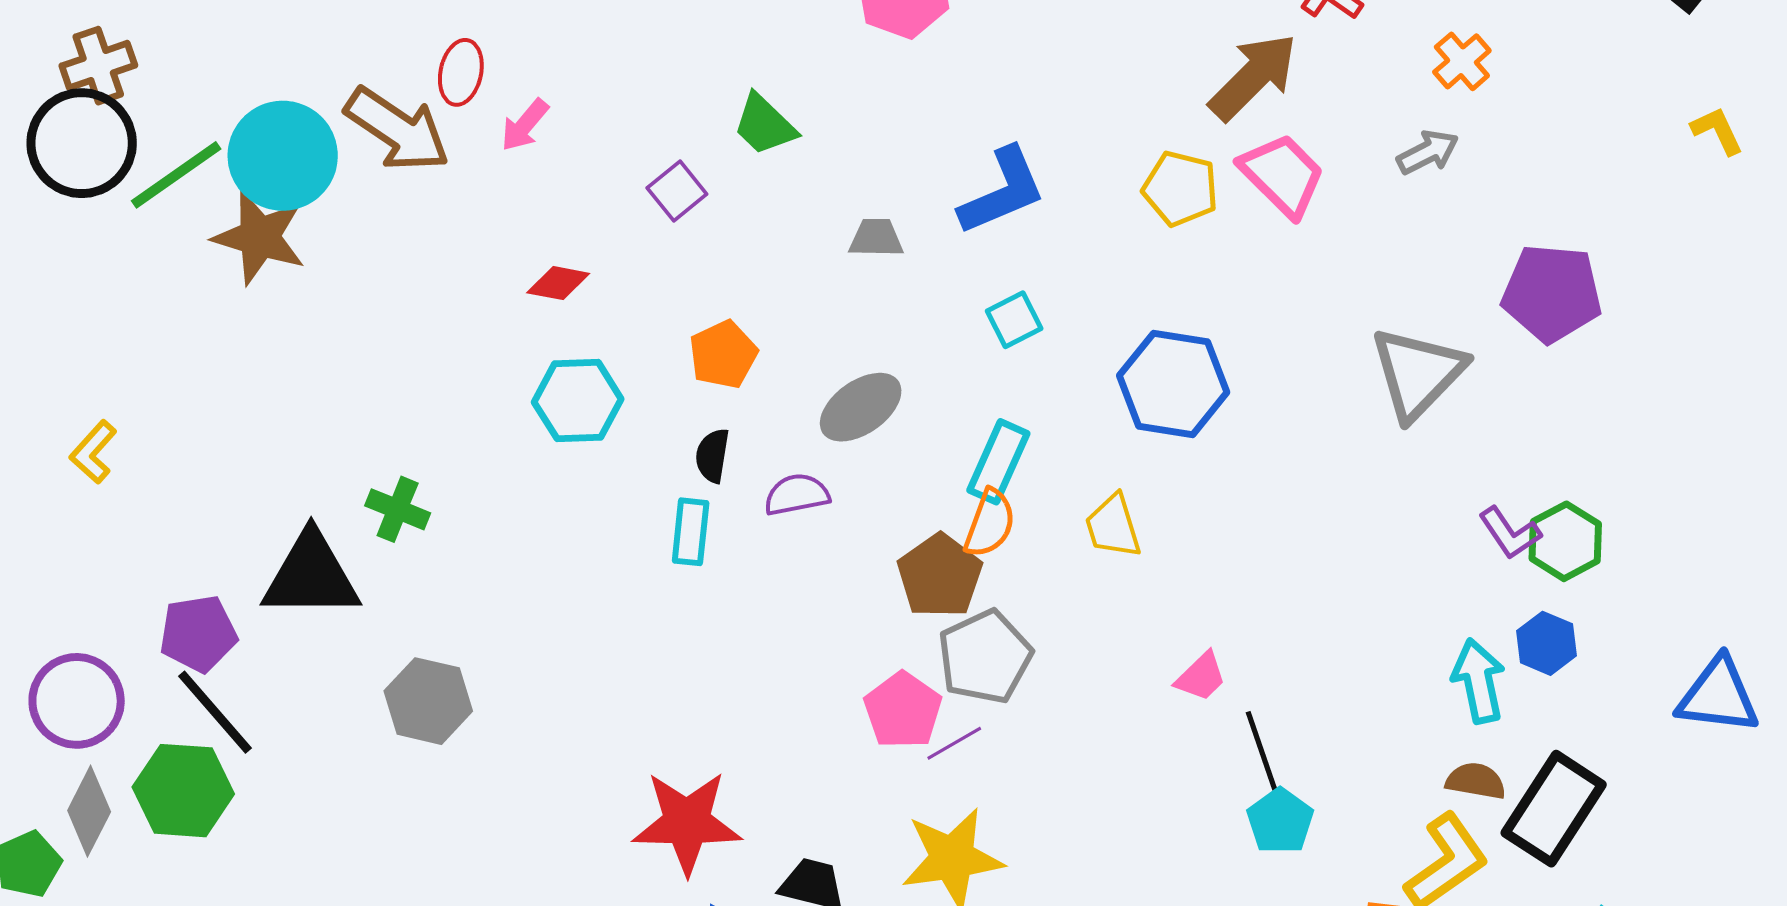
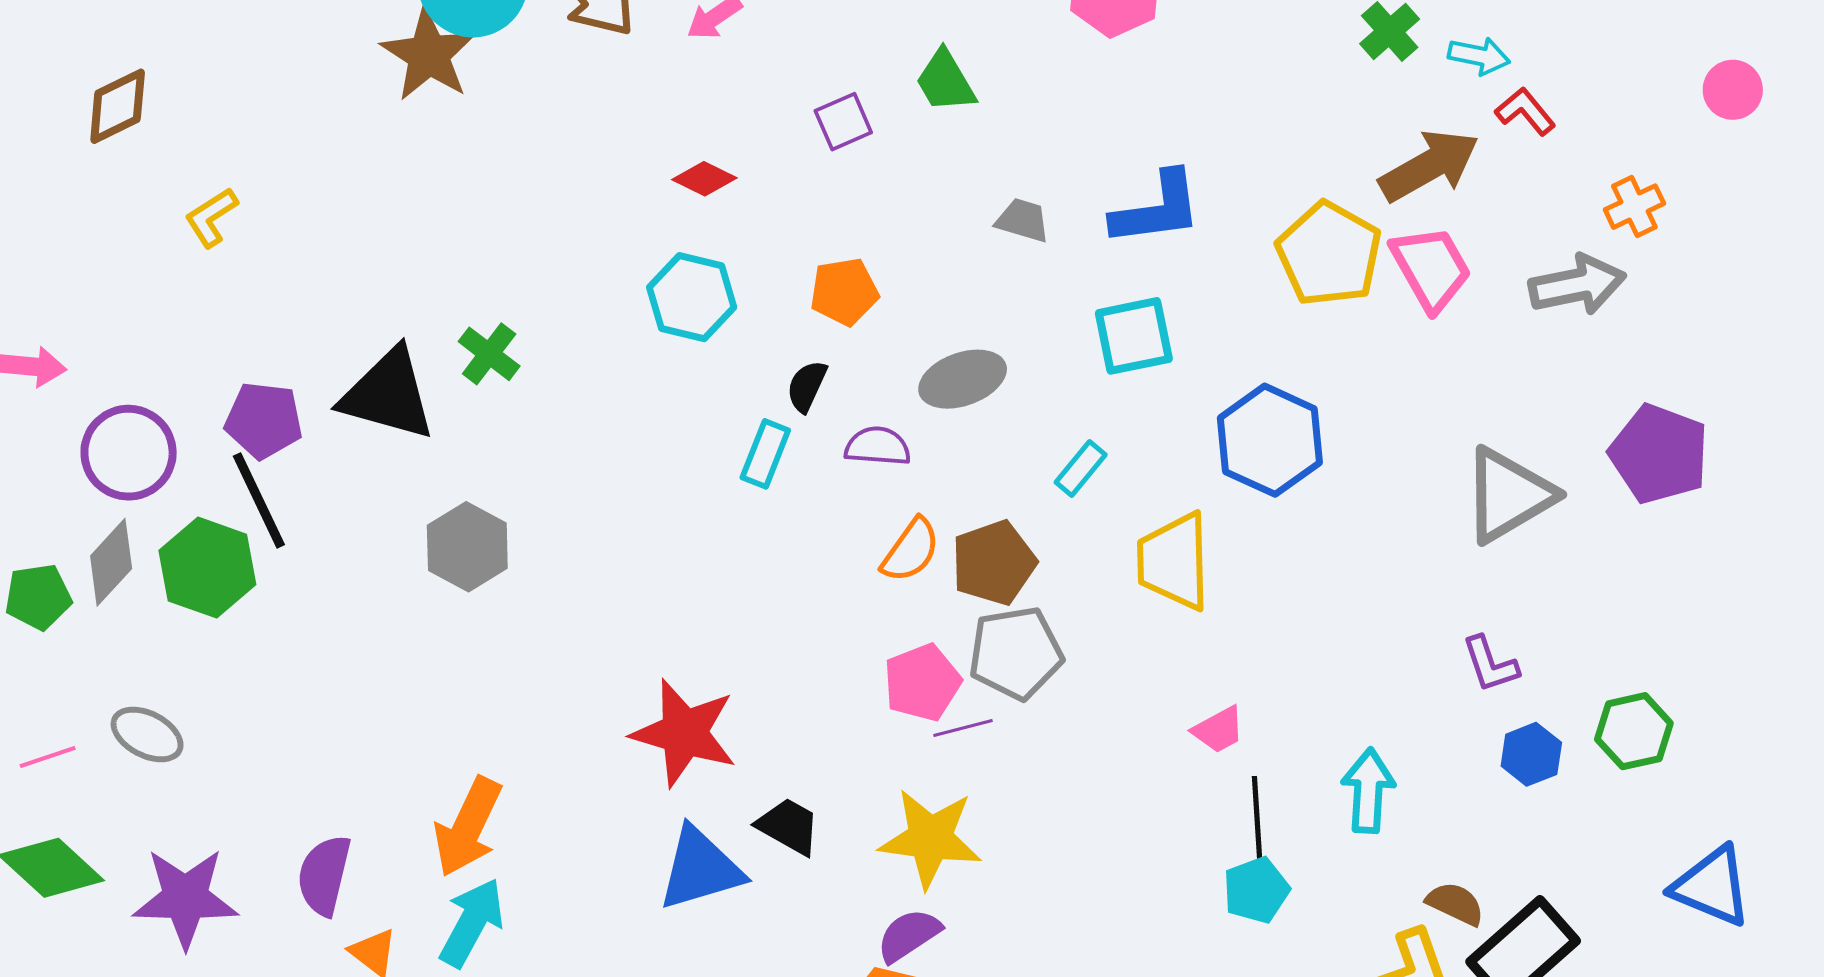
gray arrow: (1428, 152) -> (1577, 285), size x1.5
yellow pentagon: (1180, 189) -> (1329, 254), size x1.4
cyan square: (1014, 320) -> (1134, 336), size x1.5
cyan rectangle: (998, 462) -> (1081, 469), size x0.7
orange semicircle: (990, 523) -> (911, 550), moved
yellow trapezoid: (1113, 526) -> (1174, 561), size x1.5
purple L-shape: (1510, 533) -> (1490, 664), moved
green hexagon: (1565, 541) -> (1634, 731), moved
blue hexagon: (1547, 643) -> (1531, 754), moved
cyan arrow: (1479, 681) -> (1368, 791), moved

